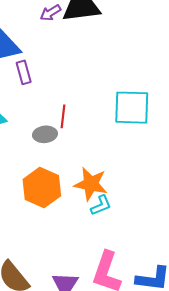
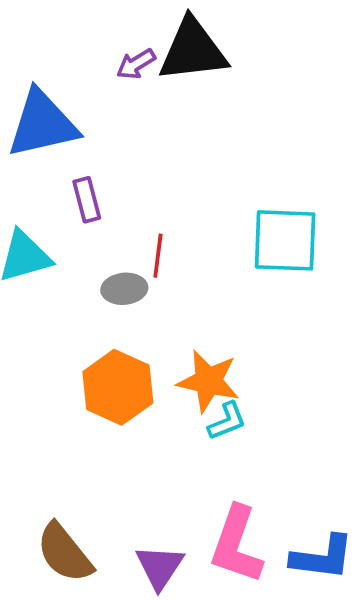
purple rectangle: (24, 72) -> (87, 200), moved

